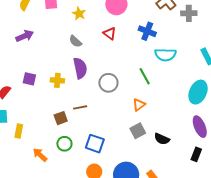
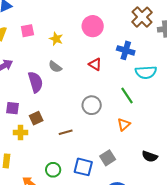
red triangle: (110, 34) -> (95, 64), moved
purple semicircle: (80, 68) -> (35, 82), moved
yellow cross: (57, 80) -> (21, 132), moved
brown square: (61, 118) -> (36, 118), moved
gray square: (138, 131) -> (108, 158), moved

